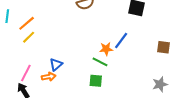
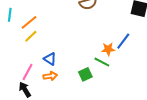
blue triangle: (56, 64) -> (50, 59), moved, turned -48
green square: (96, 81) -> (85, 74), moved, turned -32

